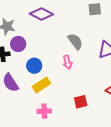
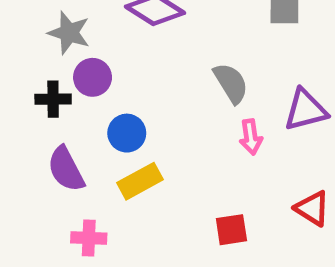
pink arrow: (67, 62) -> (251, 137), moved
pink cross: (44, 111) -> (89, 238), moved

